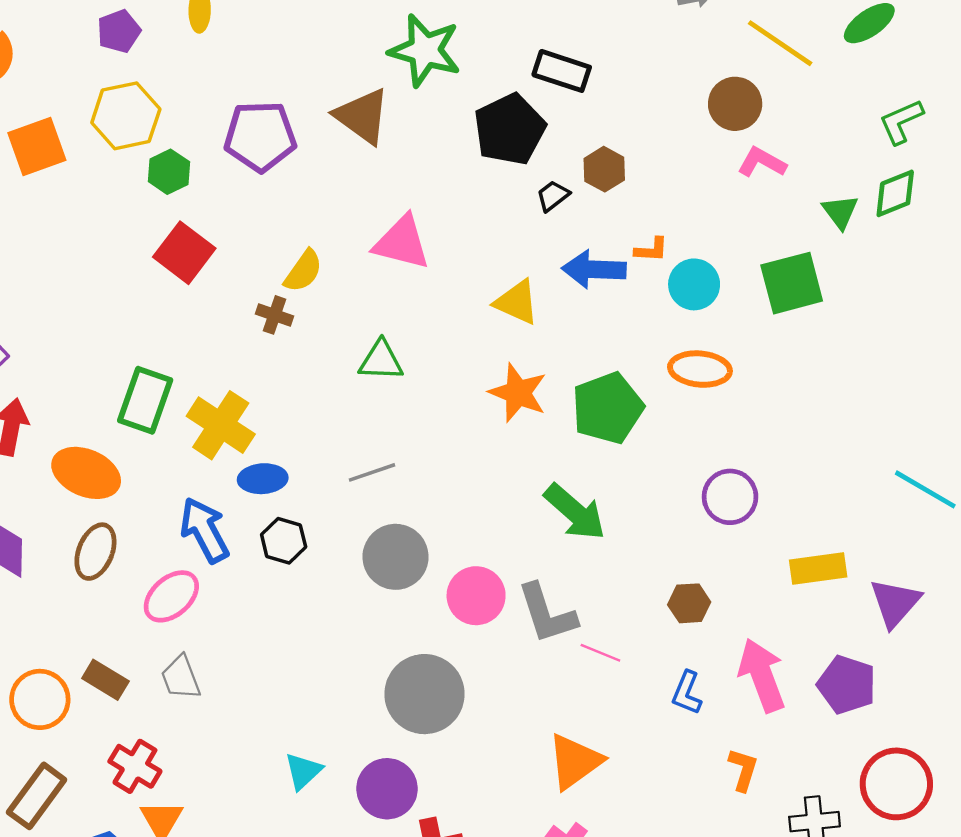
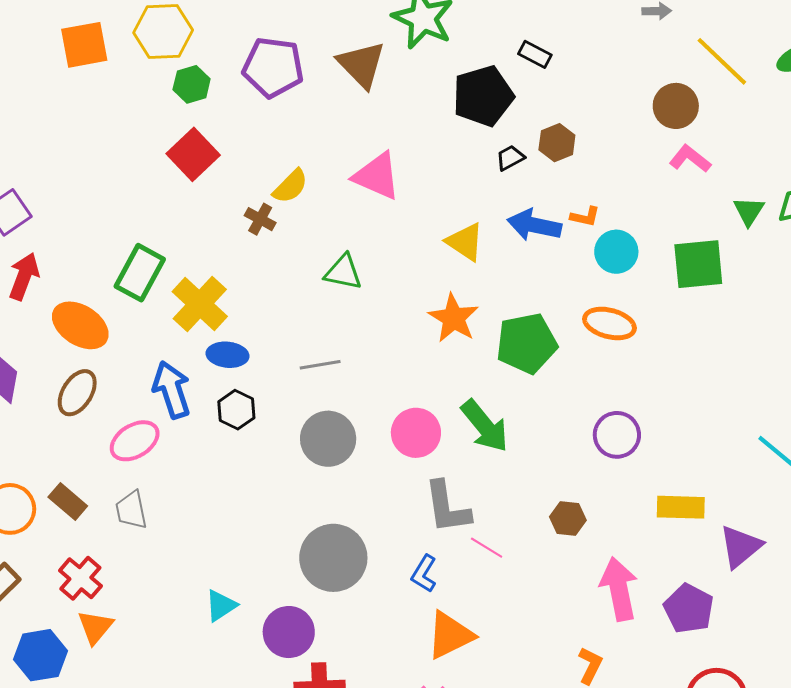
black rectangle: (562, 71) -> (535, 54), size x0.7
pink circle: (476, 596) -> (416, 433), moved
blue L-shape: (687, 693) -> (424, 574), moved

